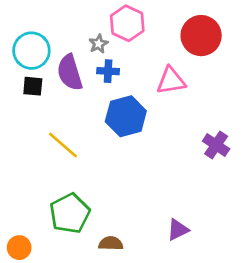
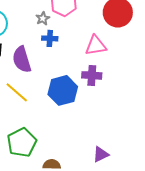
purple semicircle: (70, 72) -> (22, 59), moved
blue hexagon: (126, 116) -> (63, 90), moved
purple cross: (216, 145) -> (92, 75), moved, turned -30

